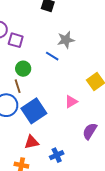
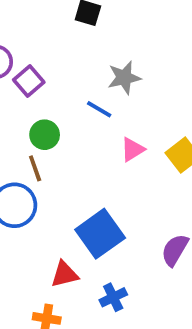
purple square: (16, 40) -> (29, 81), turned 35
pink triangle: (71, 102) -> (133, 149), moved
blue square: (34, 111) -> (100, 234), moved

